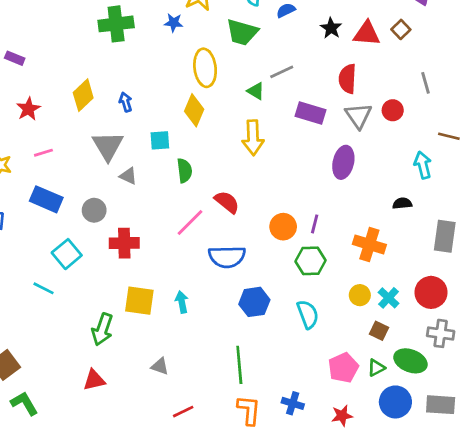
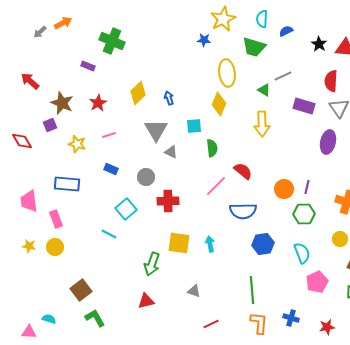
green cross: (116, 24) -> (112, 41), moved, turned 30
blue rectangle: (46, 199) -> (111, 169), size x0.6
pink pentagon: (343, 368) -> (317, 282), moved

